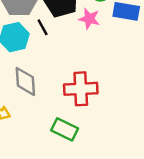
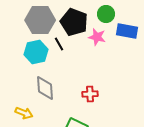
red cross: (81, 89) -> (90, 94), size x0.6

